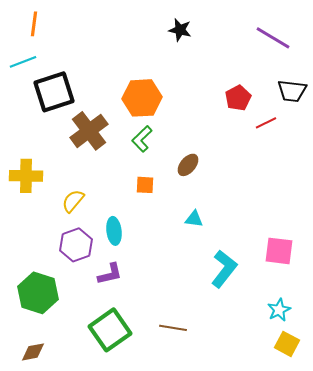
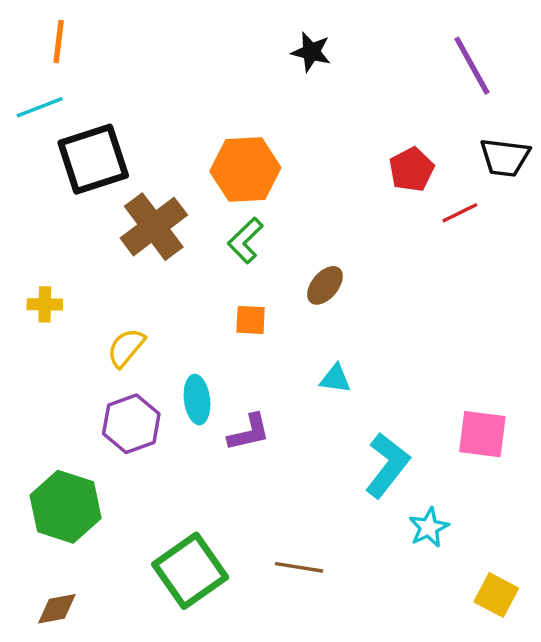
purple line: (273, 38) -> (472, 66), turned 30
yellow cross: (26, 176) -> (45, 304), size x0.6
purple L-shape: (110, 274) -> (249, 432), moved
cyan star: (279, 310) -> (429, 528), moved

